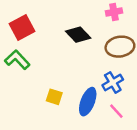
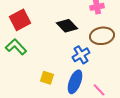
blue cross: (113, 82) -> (81, 55), moved

